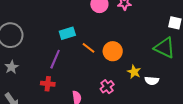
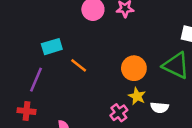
orange circle: (113, 51) -> (134, 68), moved
pink cross: (107, 87) -> (119, 113), moved

